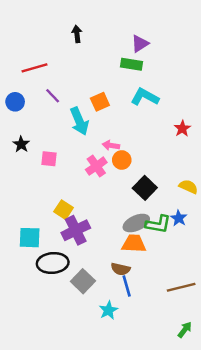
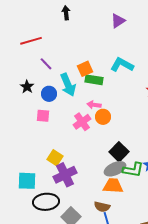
green rectangle: (131, 64) -> (94, 80), moved
blue circle: (15, 102) -> (49, 94), moved
black star: (21, 144) -> (27, 87), moved
black square: (145, 188) -> (119, 152), moved

